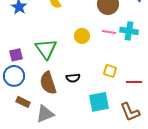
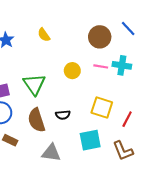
yellow square: (110, 71) -> (102, 108), size x1.5
red line: (134, 82) -> (127, 119), turned -63
gray triangle: (45, 114) -> (51, 153), moved, turned 30

